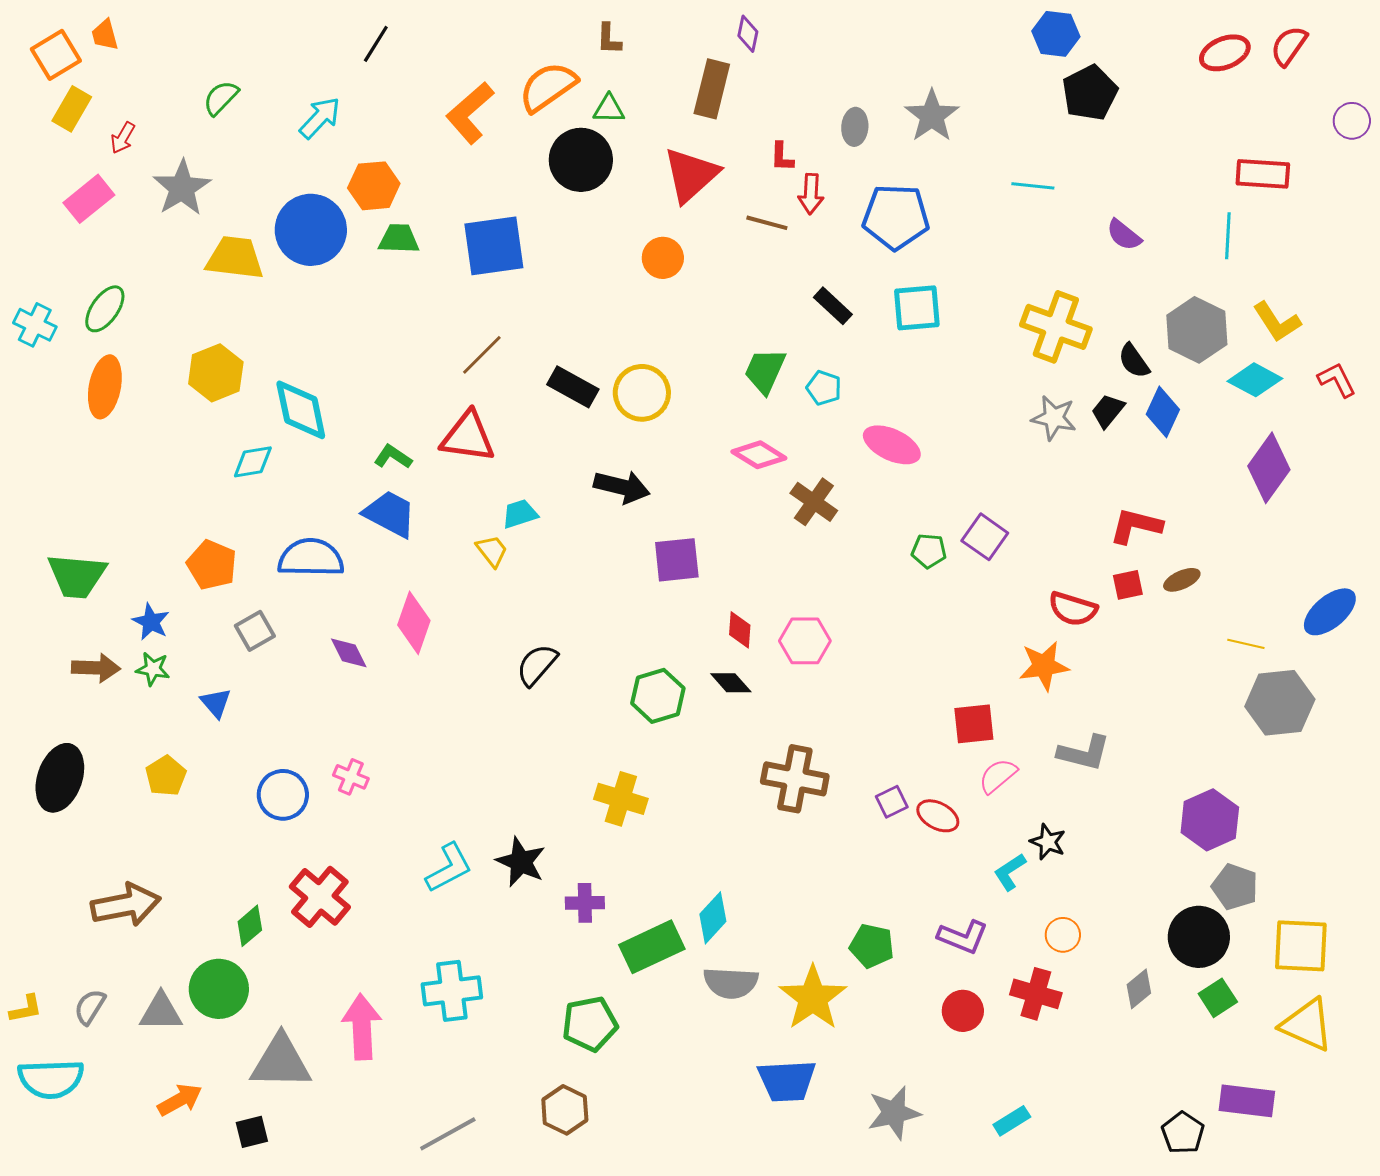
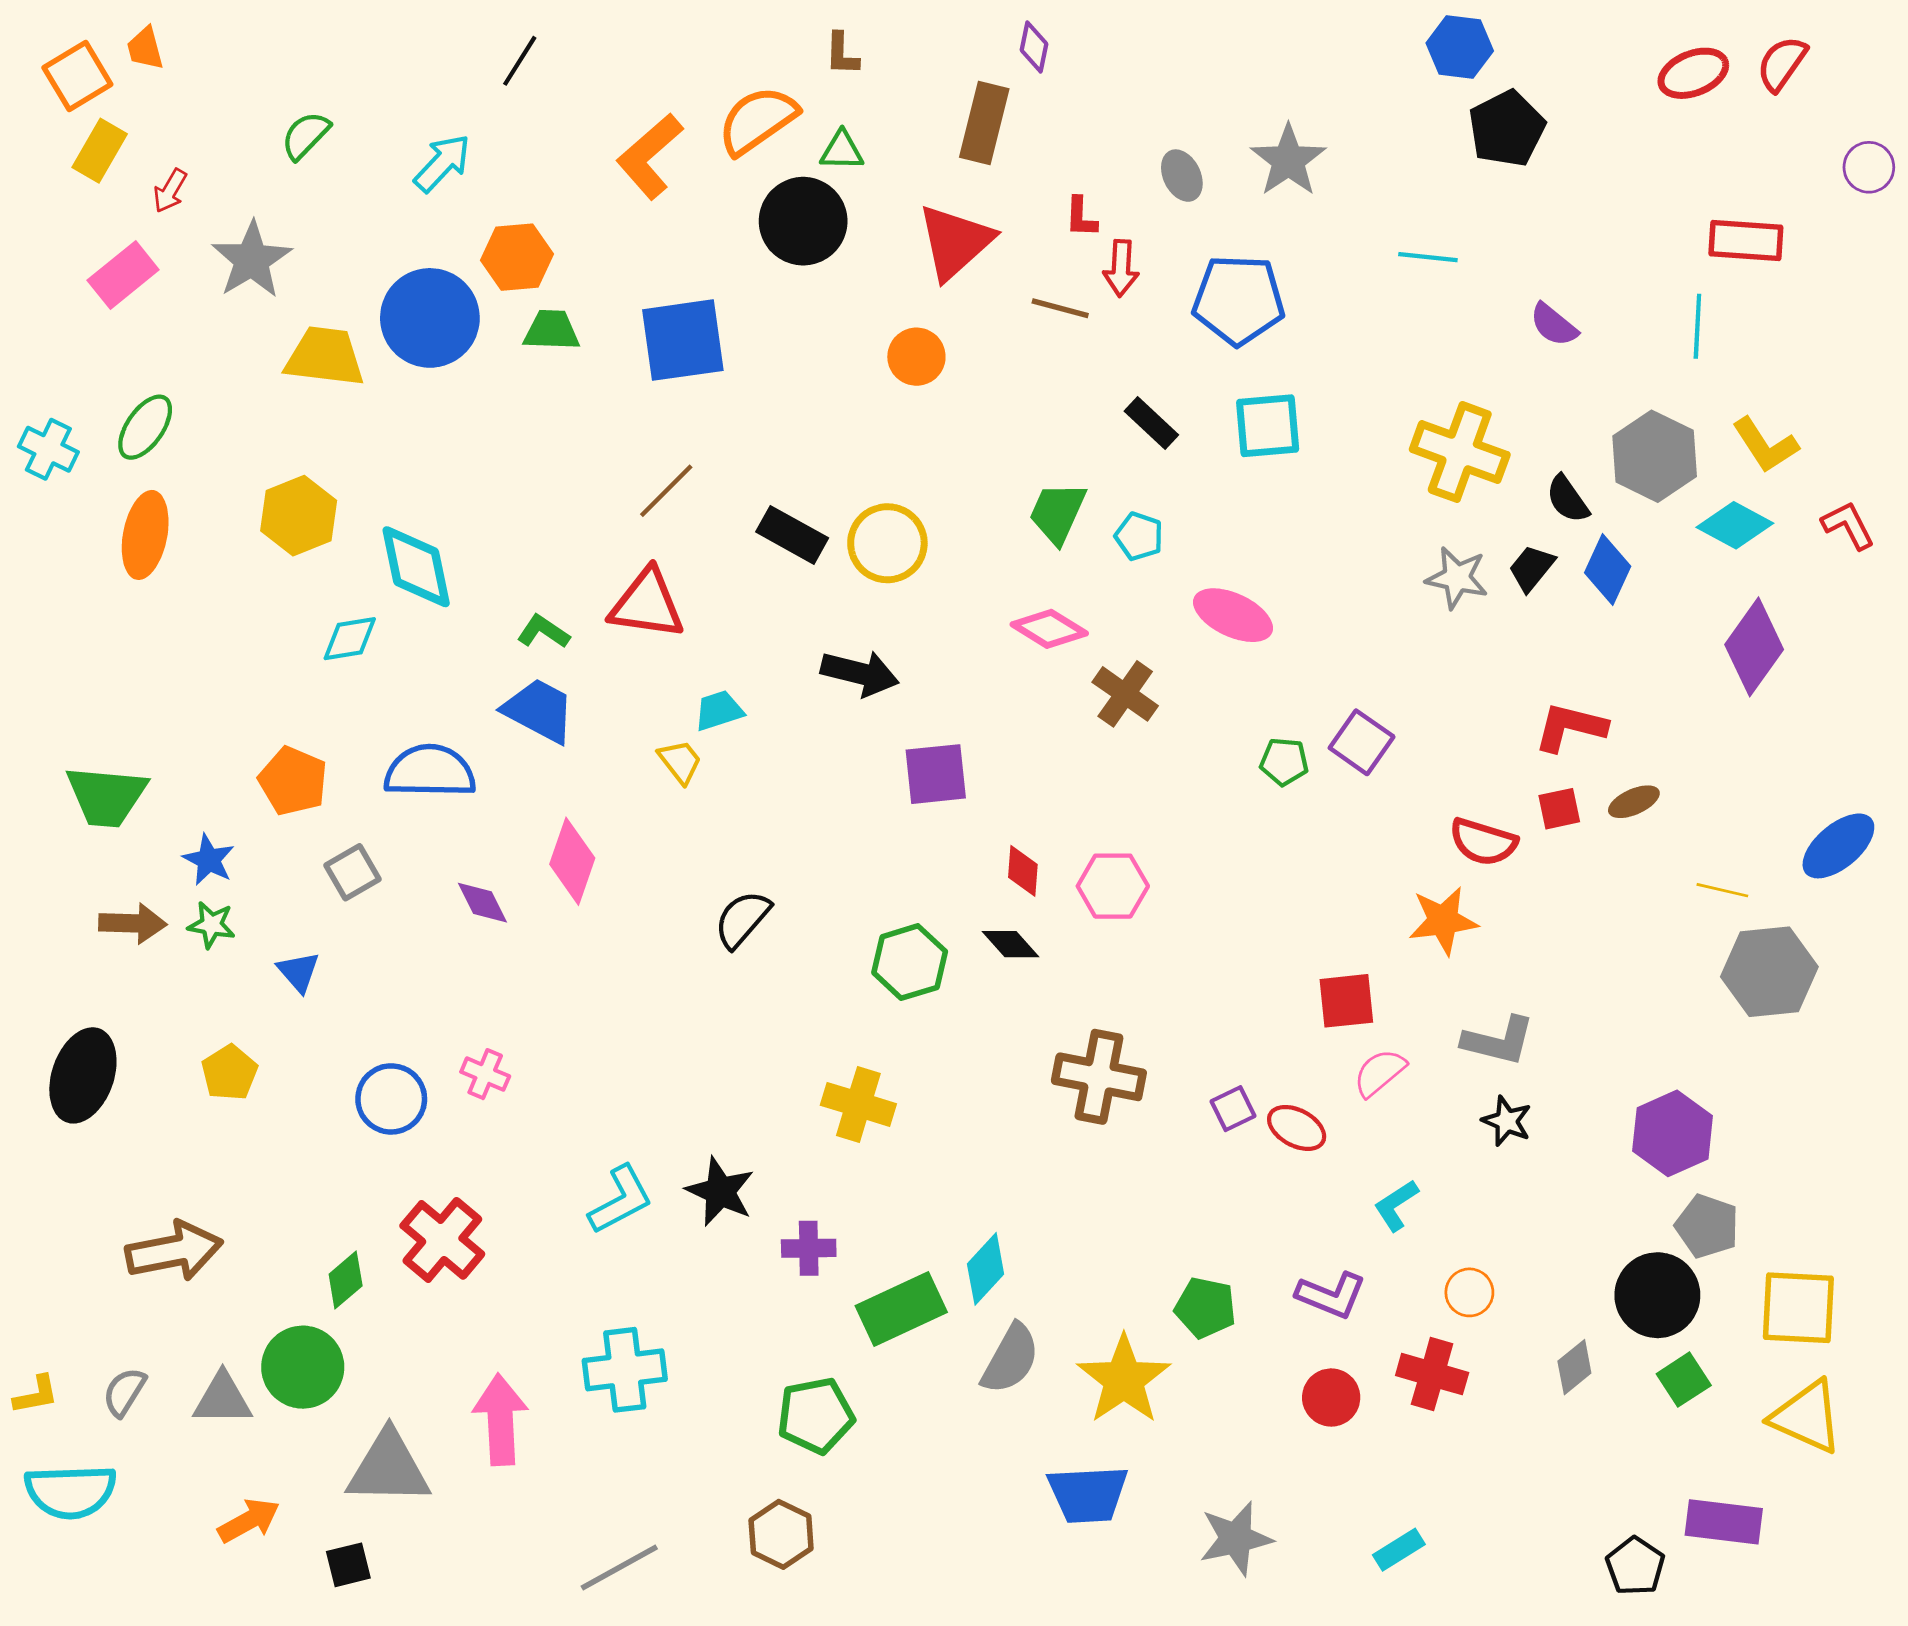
gray ellipse: (855, 127) -> (1182, 176), turned -30
black star: (1048, 842) -> (1507, 1121), moved
gray semicircle: (731, 983) -> (1010, 1359), turned -64

